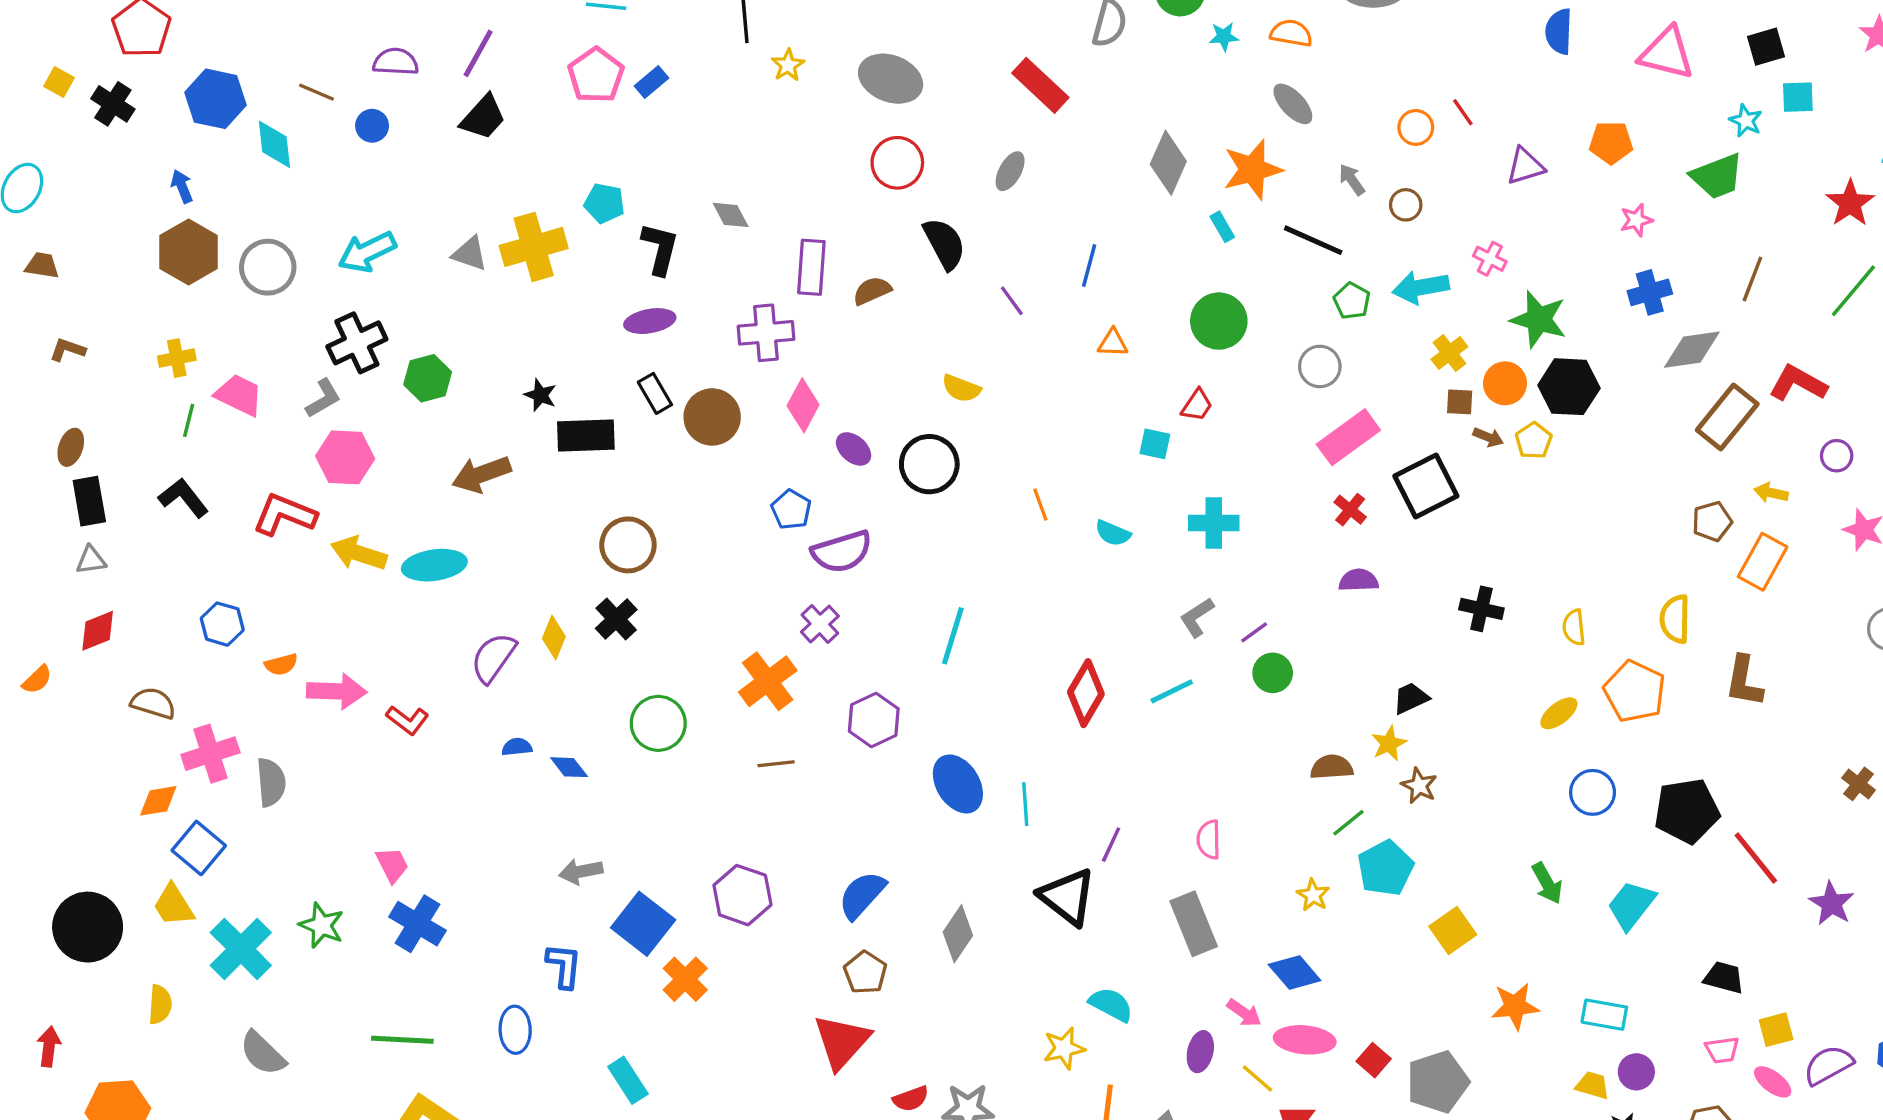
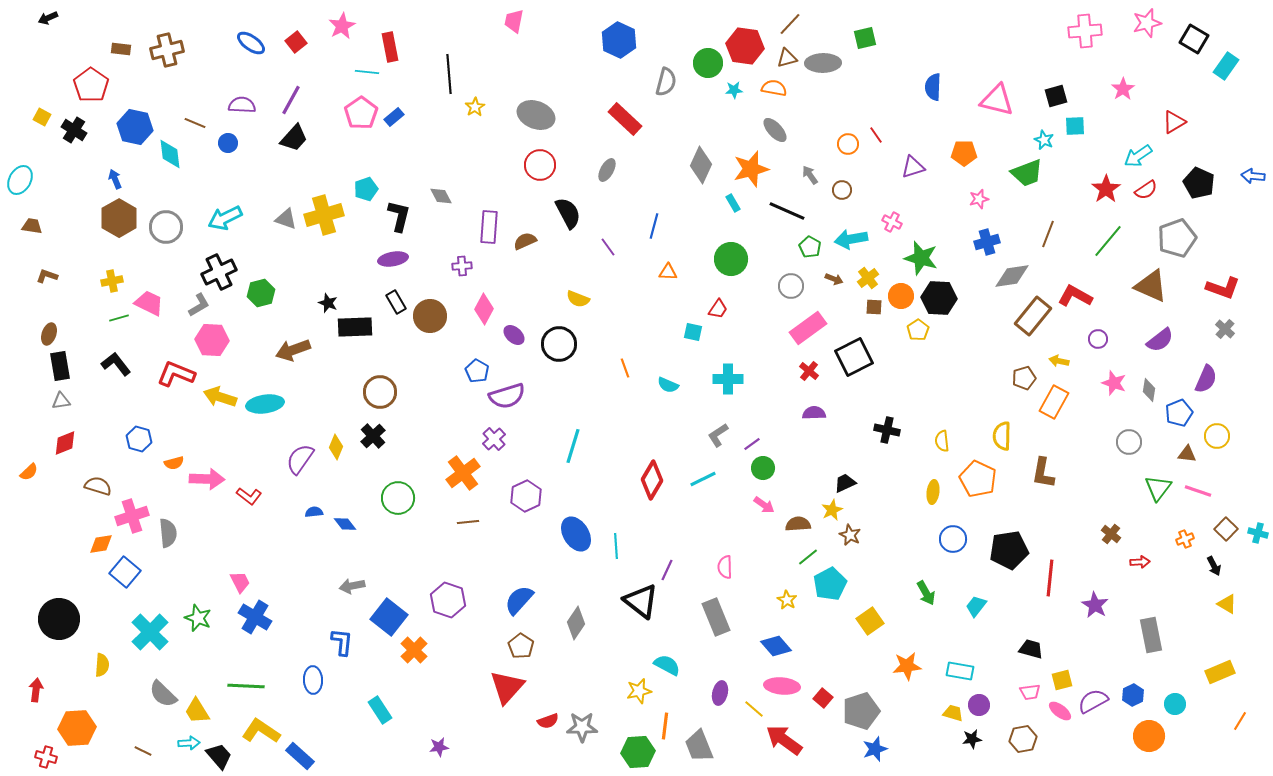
cyan pentagon: (604, 203) -> (366, 189), turned -30
purple cross: (766, 333) -> (462, 266), size x0.6
green line: (189, 420) -> (119, 318), turned 60
brown arrow: (1488, 437) -> (834, 279), moved
yellow ellipse: (1559, 713) -> (933, 492), turned -45
red line: (1756, 858) -> (1050, 578), turned 45
yellow trapezoid: (173, 905) -> (197, 711), moved
cyan trapezoid: (1631, 905) -> (976, 606), size x0.7
pink arrow: (1244, 1013) -> (764, 505), moved

